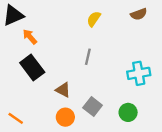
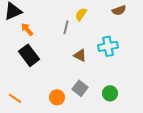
gray line: (88, 57) -> (66, 27), moved
cyan cross: (139, 73) -> (108, 46), moved
brown triangle: (63, 90) -> (80, 55), moved

